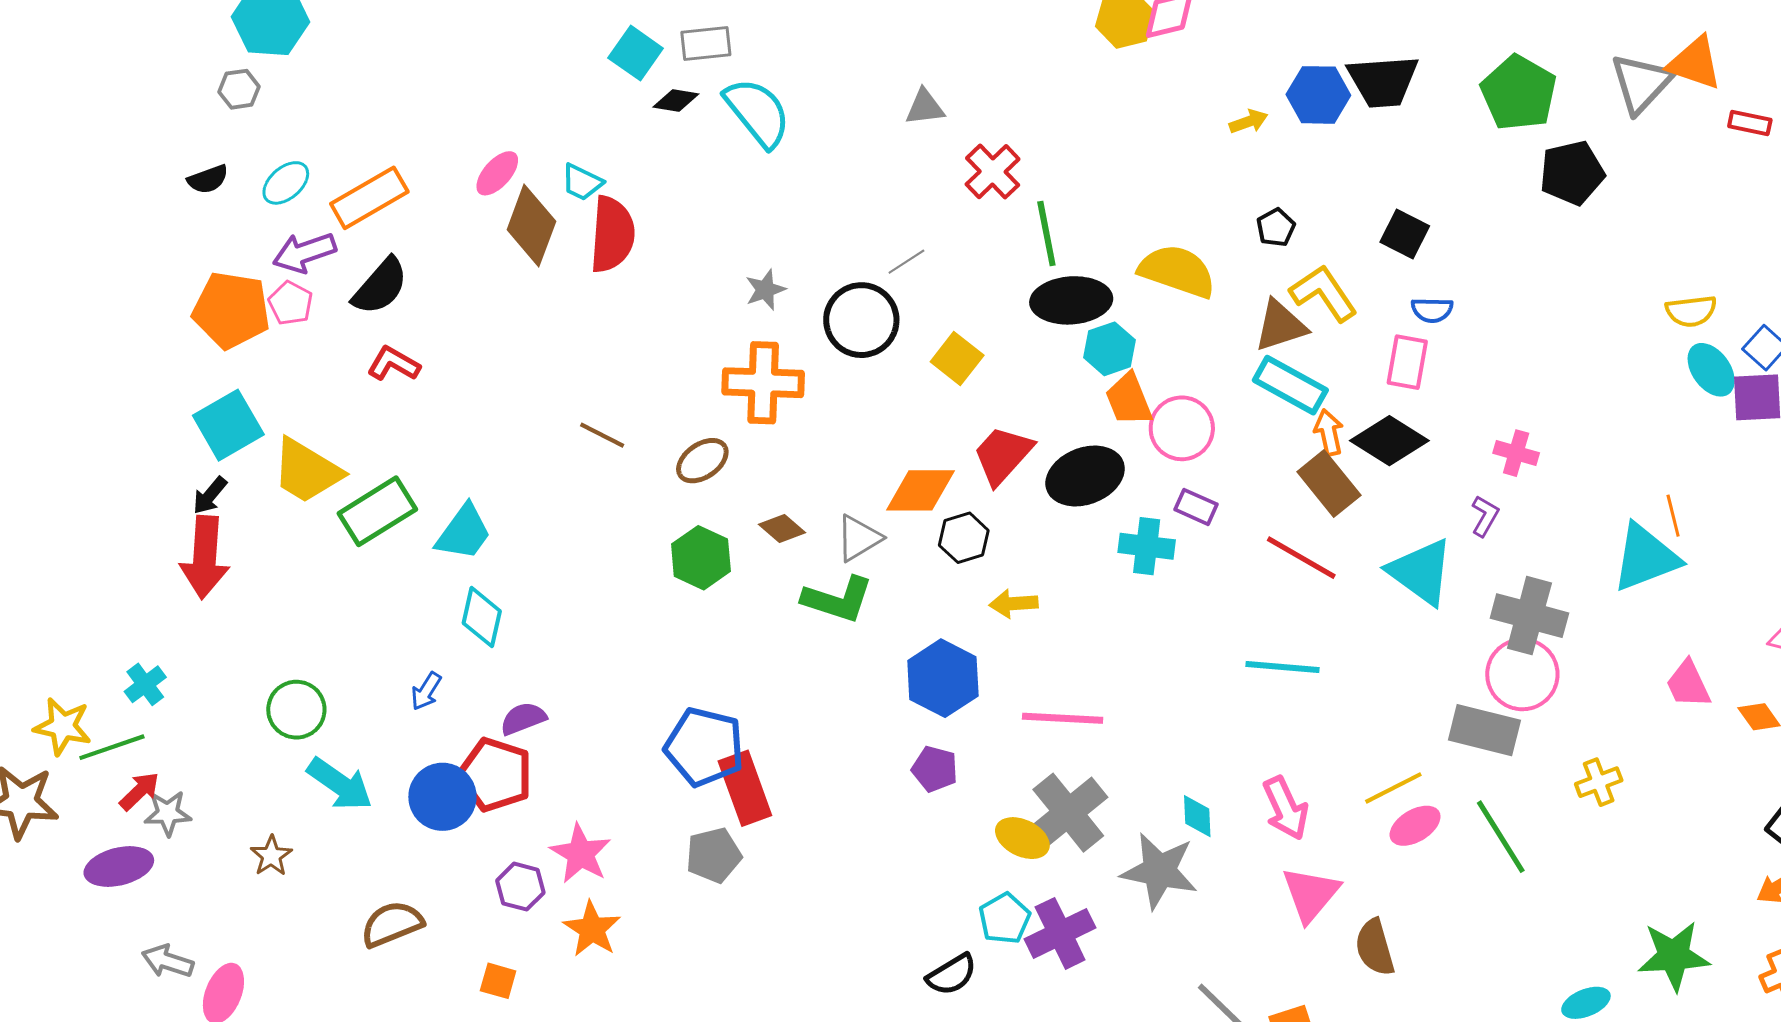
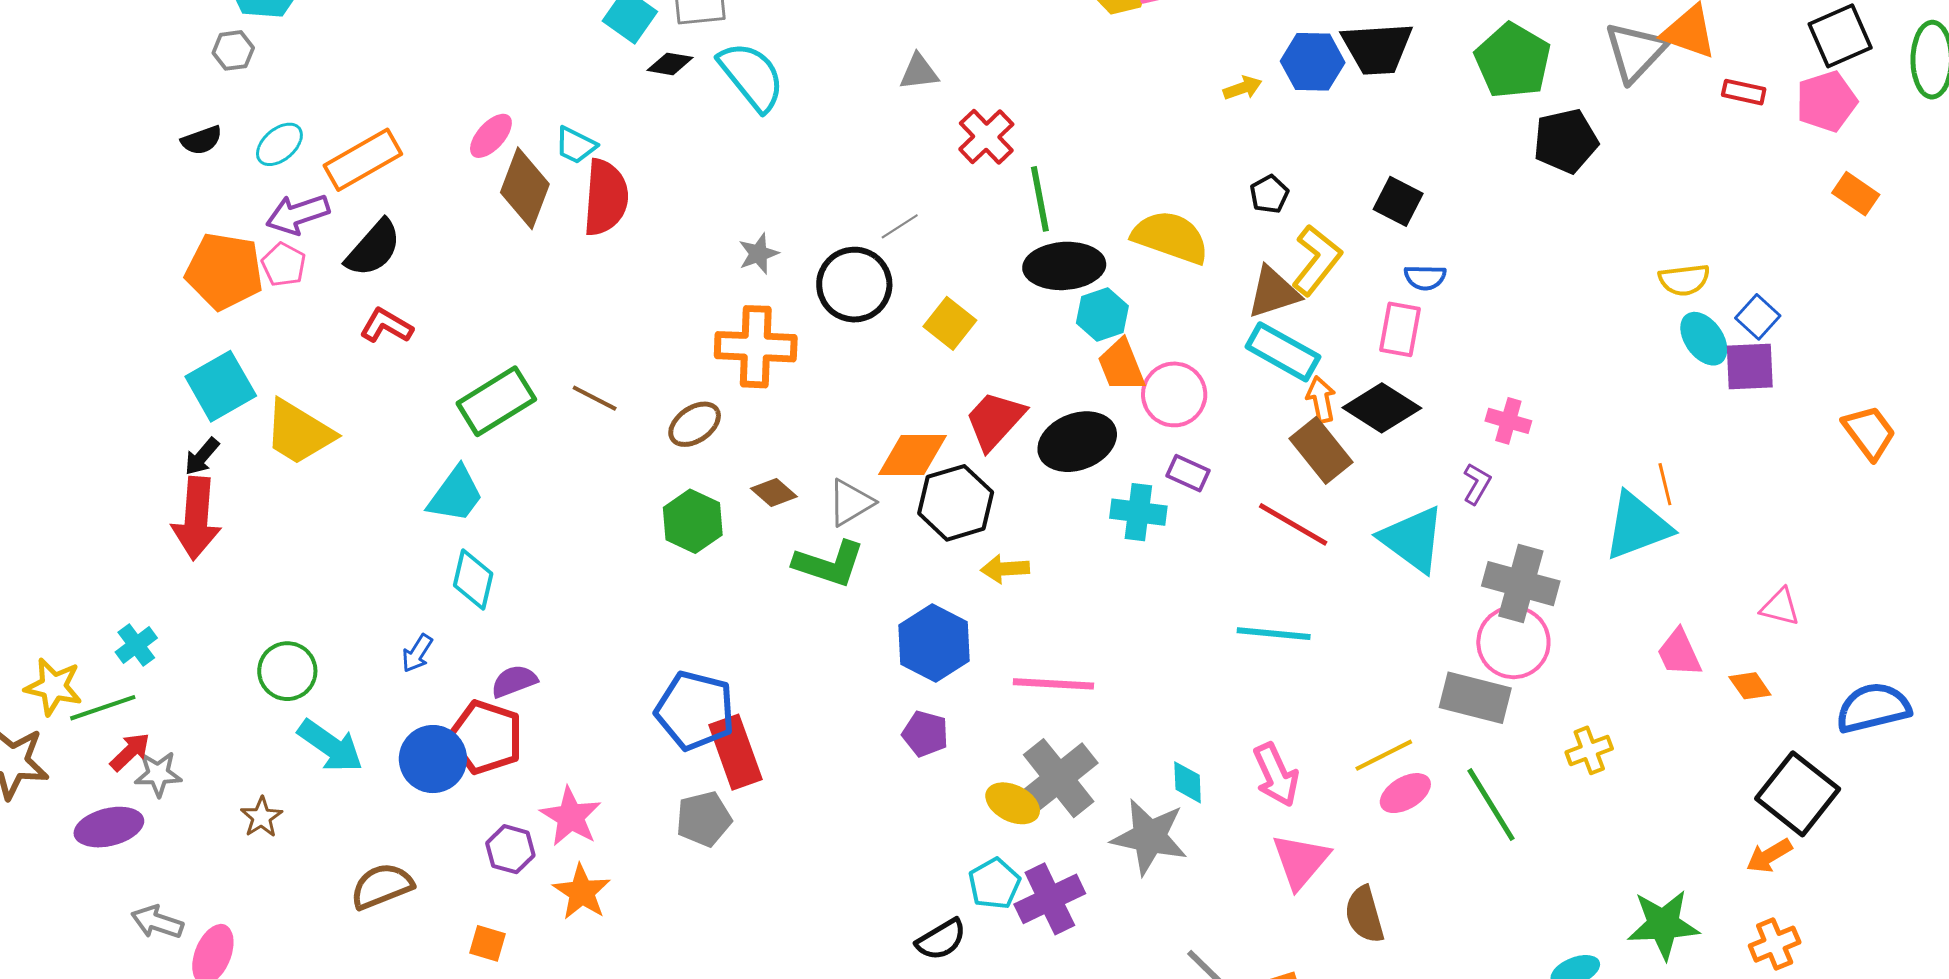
yellow L-shape: (1324, 293) -> (1317, 260), turned 72
green rectangle: (377, 511) -> (496, 401), moved
black hexagon: (964, 538) -> (956, 503), size x1.5

